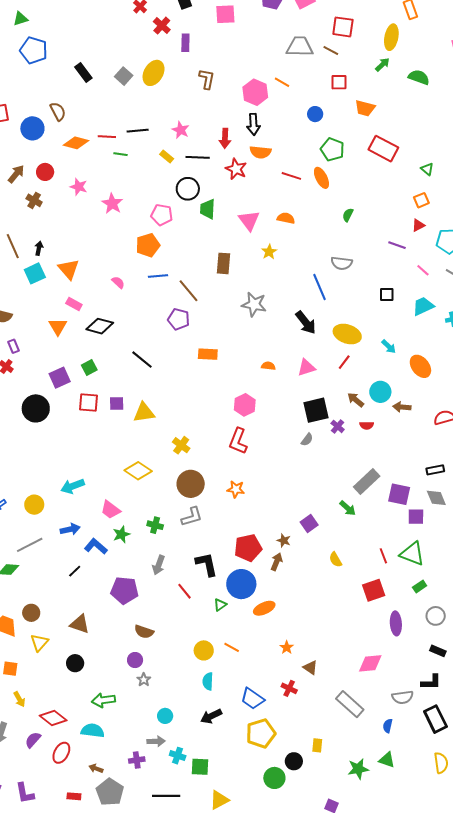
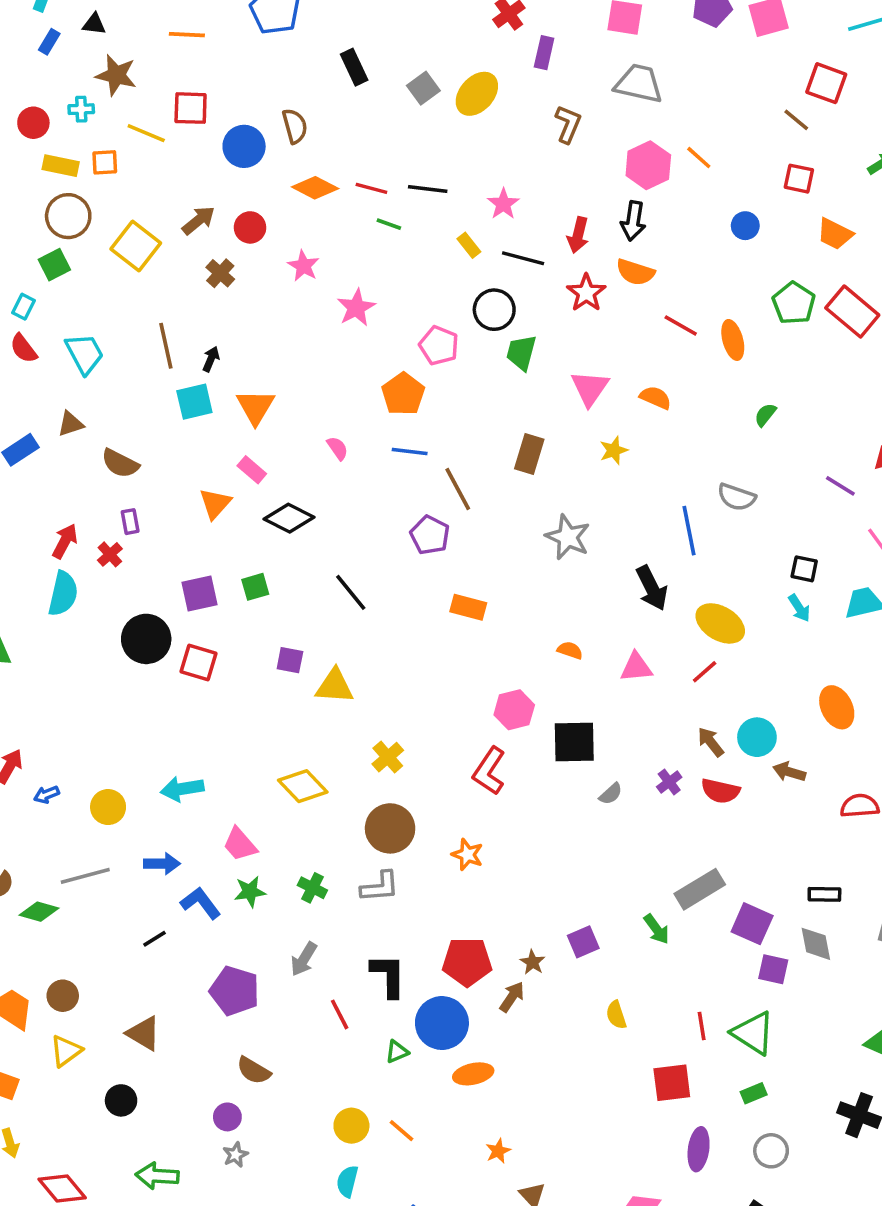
gray trapezoid: (300, 47) -> (639, 84), moved
green pentagon: (332, 149) -> (794, 303), moved
orange pentagon: (148, 245) -> (403, 394), turned -30
cyan arrow: (389, 346) -> (799, 608), moved
red square: (89, 403) -> (199, 663), moved
black square: (316, 410) -> (574, 742), moved
red semicircle: (367, 425) -> (720, 791), size x1.5

